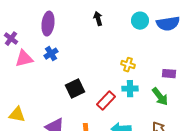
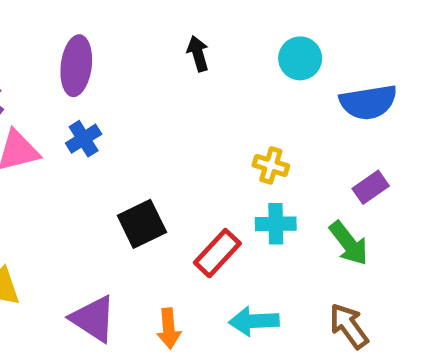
blue semicircle: (168, 24) -> (368, 102), moved
purple rectangle: (169, 74) -> (371, 187), turned -40

